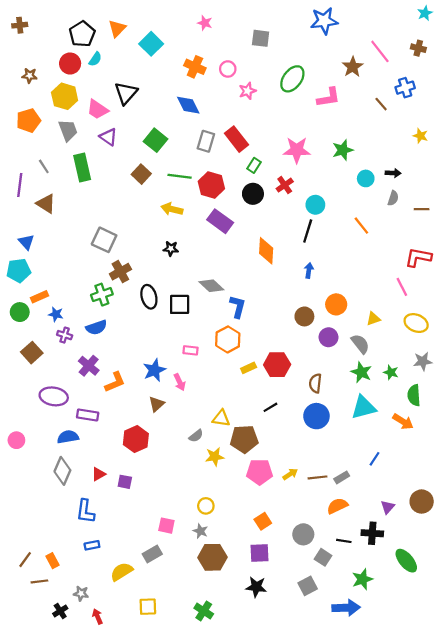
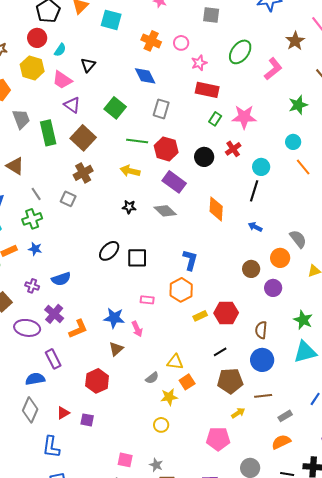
cyan square: (151, 44) -> (111, 20), turned -30
cyan semicircle: (95, 59) -> (60, 50), moved
black triangle: (126, 93) -> (88, 65), size x0.7
pink L-shape: (329, 97) -> (273, 69), turned -30
gray trapezoid: (68, 130) -> (21, 119), moved
red rectangle: (237, 139) -> (207, 90), moved, turned -40
green star: (343, 150) -> (298, 105), moved
green rectangle: (254, 165) -> (215, 119), moved
gray line: (44, 166) -> (36, 194), moved
brown square: (141, 174) -> (83, 138), moved, size x1.4
cyan circle: (366, 178) -> (293, 142), moved
orange line: (361, 226) -> (303, 167), moved
gray square: (104, 240) -> (68, 199), size x0.7
blue arrow: (309, 270) -> (255, 227), turned -72
brown cross: (120, 272) -> (83, 173), moved
gray diamond: (211, 286) -> (165, 211), moved
green cross: (102, 295) -> (32, 219), moved
black ellipse: (149, 297) -> (109, 251), turned 60
blue star: (56, 314) -> (35, 249), moved
gray semicircle: (360, 344) -> (298, 239), moved
blue star: (154, 370) -> (114, 318), turned 30
purple ellipse: (54, 396) -> (27, 328), moved
purple rectangle: (88, 415) -> (53, 359), turned 54
brown pentagon: (244, 439) -> (230, 381), moved
pink pentagon: (260, 472) -> (218, 439), moved
brown line: (318, 477) -> (263, 396), moved
yellow circle: (206, 506) -> (161, 425), moved
orange square: (263, 521) -> (187, 382), moved

